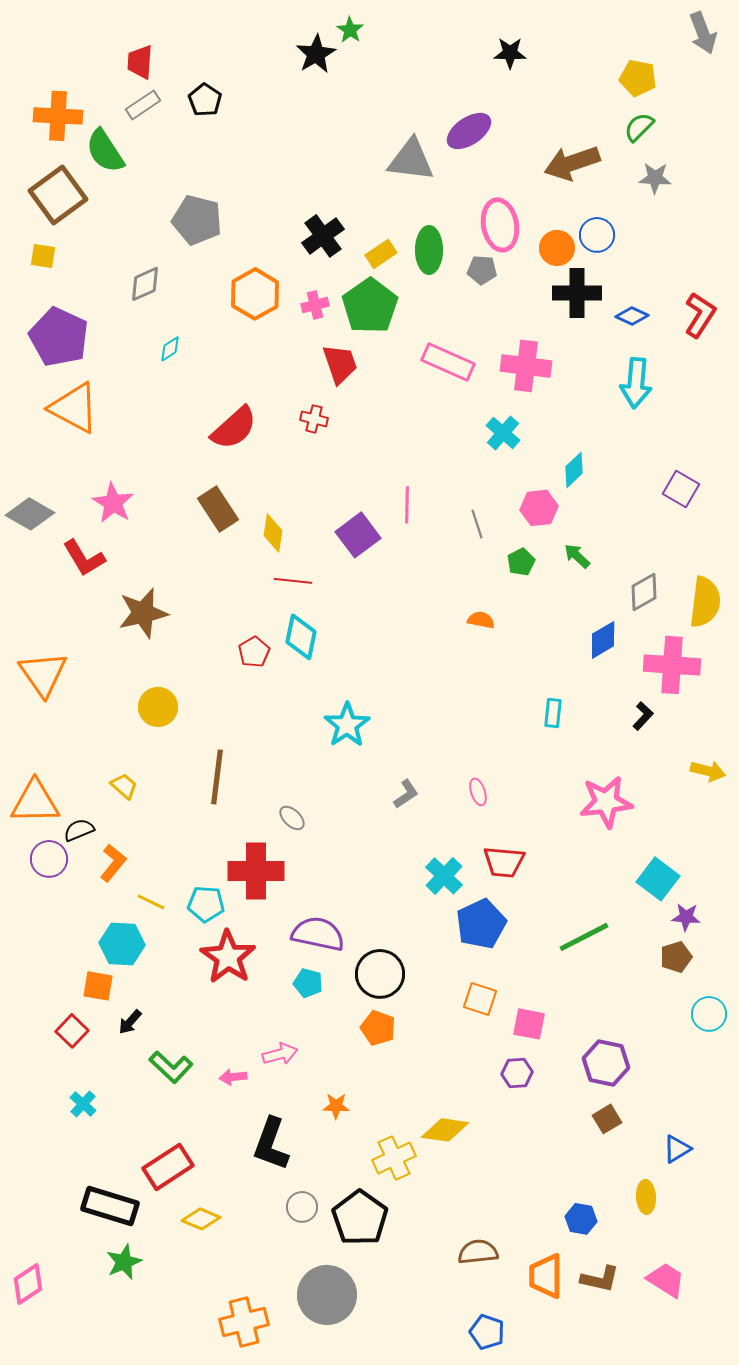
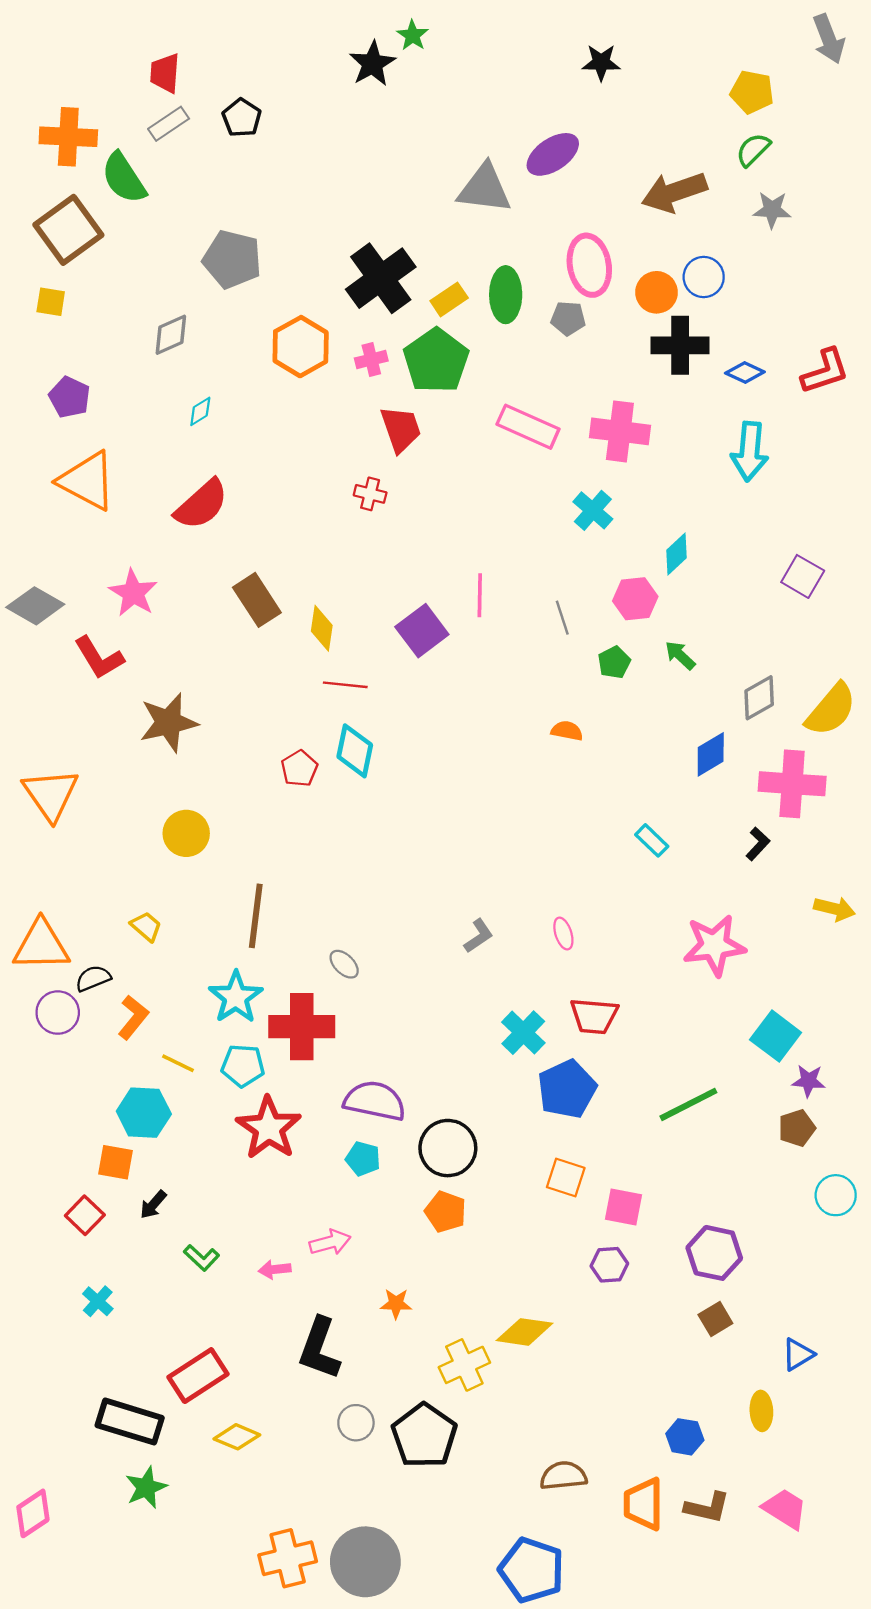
black cross: (323, 236) -> (381, 278), size x1.4
red L-shape: (700, 315) -> (825, 371), turned 39
purple pentagon: (59, 337) -> (70, 397), size x0.6
red semicircle: (234, 428) -> (202, 504), moved
yellow semicircle: (705, 602) -> (831, 710), turned 33
cyan rectangle: (553, 713) -> (652, 840), turned -52
cyan star: (347, 725) -> (236, 997), moved
green L-shape: (171, 1067) -> (202, 1258), size x0.7
gray circle: (327, 1295) -> (365, 1562), moved
blue pentagon: (487, 1332) -> (532, 1570), moved, size x1.6

